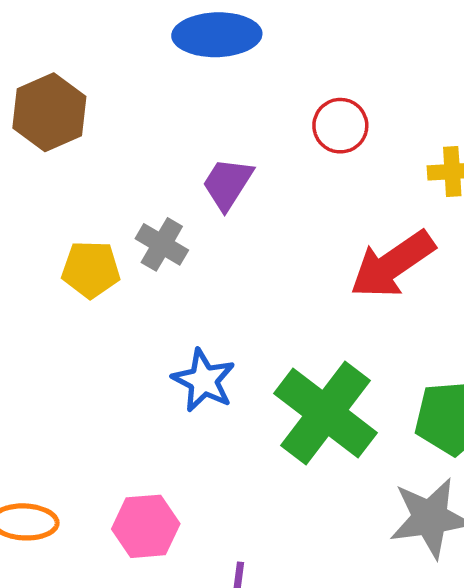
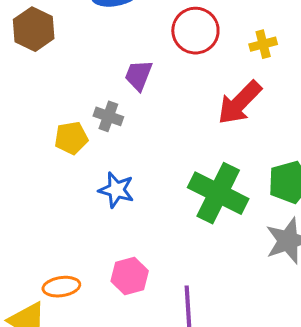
brown hexagon: (49, 112) -> (34, 29), moved
red circle: (340, 126) -> (195, 31), size x1.5
blue star: (204, 380) -> (116, 190), moved

